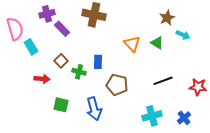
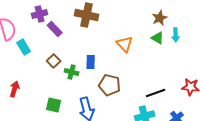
cyan arrow: (183, 35) -> (176, 35), turned 64
green triangle: (157, 43) -> (158, 38), moved
red arrow: (42, 79) -> (15, 89), moved, turned -77
black line: (163, 81) -> (156, 93), moved

